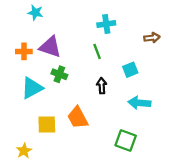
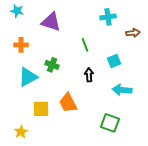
cyan star: (35, 13) -> (17, 11), moved
cyan cross: (106, 24) -> (108, 17), moved
purple triangle: (50, 47) -> (51, 22), moved

